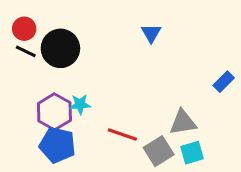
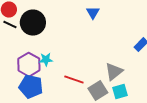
gray triangle: (183, 122) -> (114, 72), turned -30

